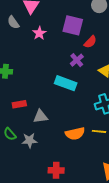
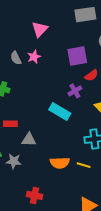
gray semicircle: (13, 22) -> (16, 58), moved
purple square: (73, 25) -> (77, 56), turned -35
pink star: (39, 33) -> (34, 57), moved

